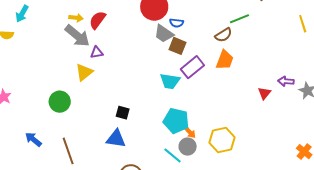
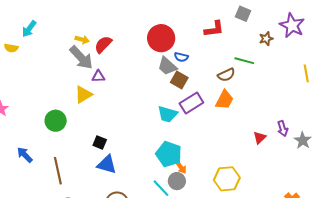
green line: (240, 19) -> (244, 61), turned 30
purple arrow: (286, 81) -> (283, 129), turned -119
black square: (123, 113) -> (100, 142), moved
yellow hexagon: (222, 140) -> (227, 179), moved

